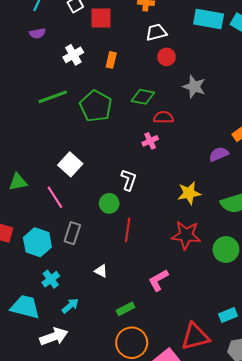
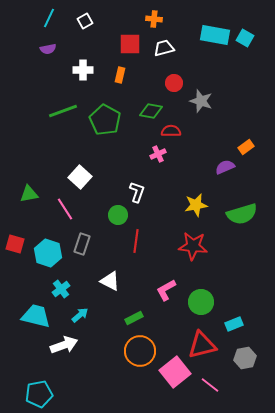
red square: (101, 18) -> (130, 44), moved
white cross: (73, 55) -> (83, 70), turned 30
red circle: (167, 57) -> (174, 83), moved
green circle: (226, 249) -> (201, 302), moved
white triangle: (101, 271) -> (110, 281), size x1.5

